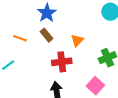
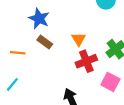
red cross: (62, 62) -> (86, 61), moved

